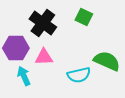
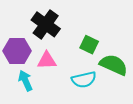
green square: (84, 17) -> (89, 45), moved

